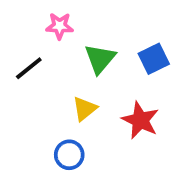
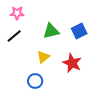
pink star: (60, 26) -> (17, 13), moved
green triangle: (100, 59) -> (51, 31), turned 36

